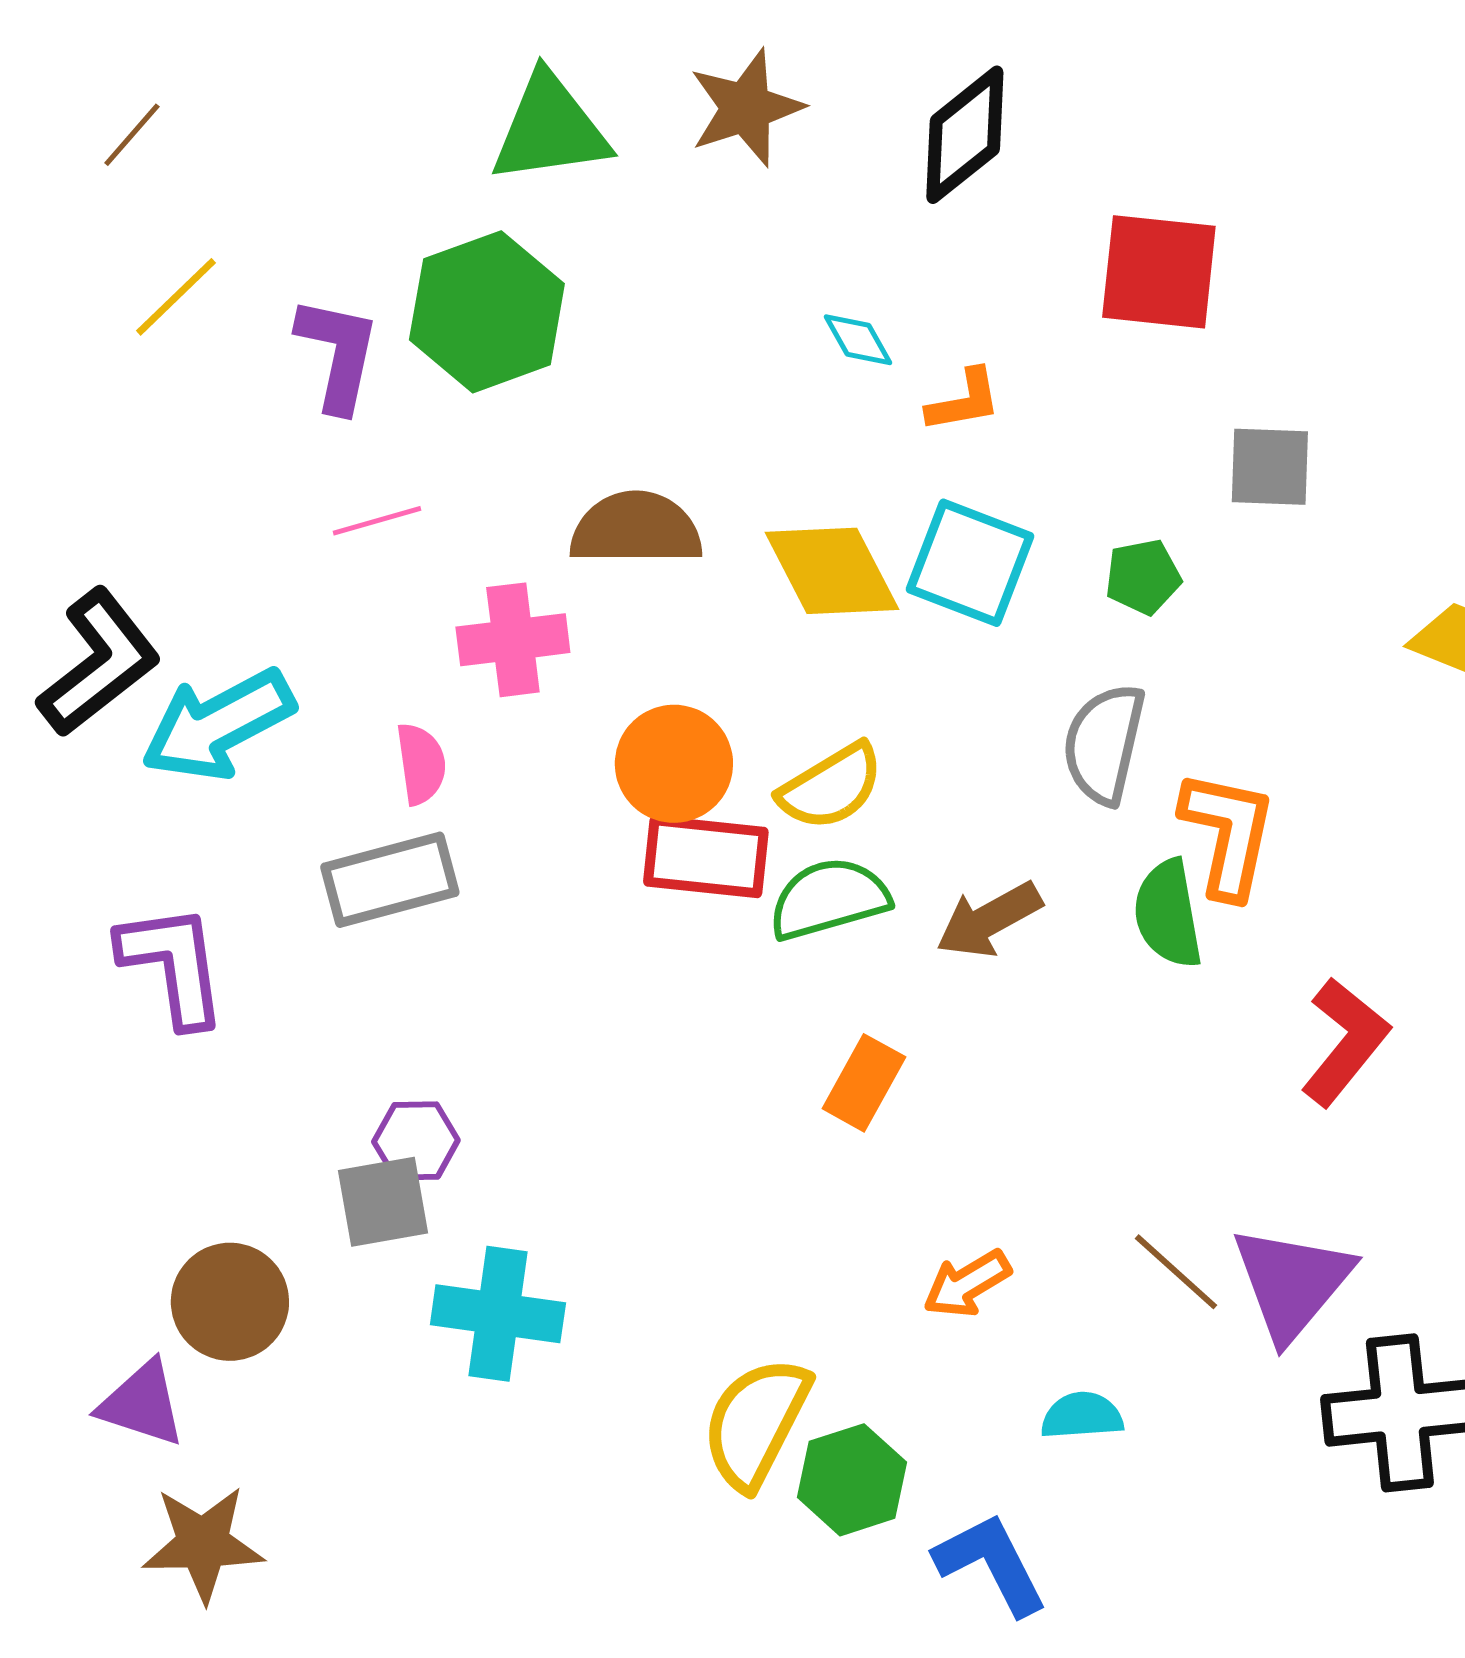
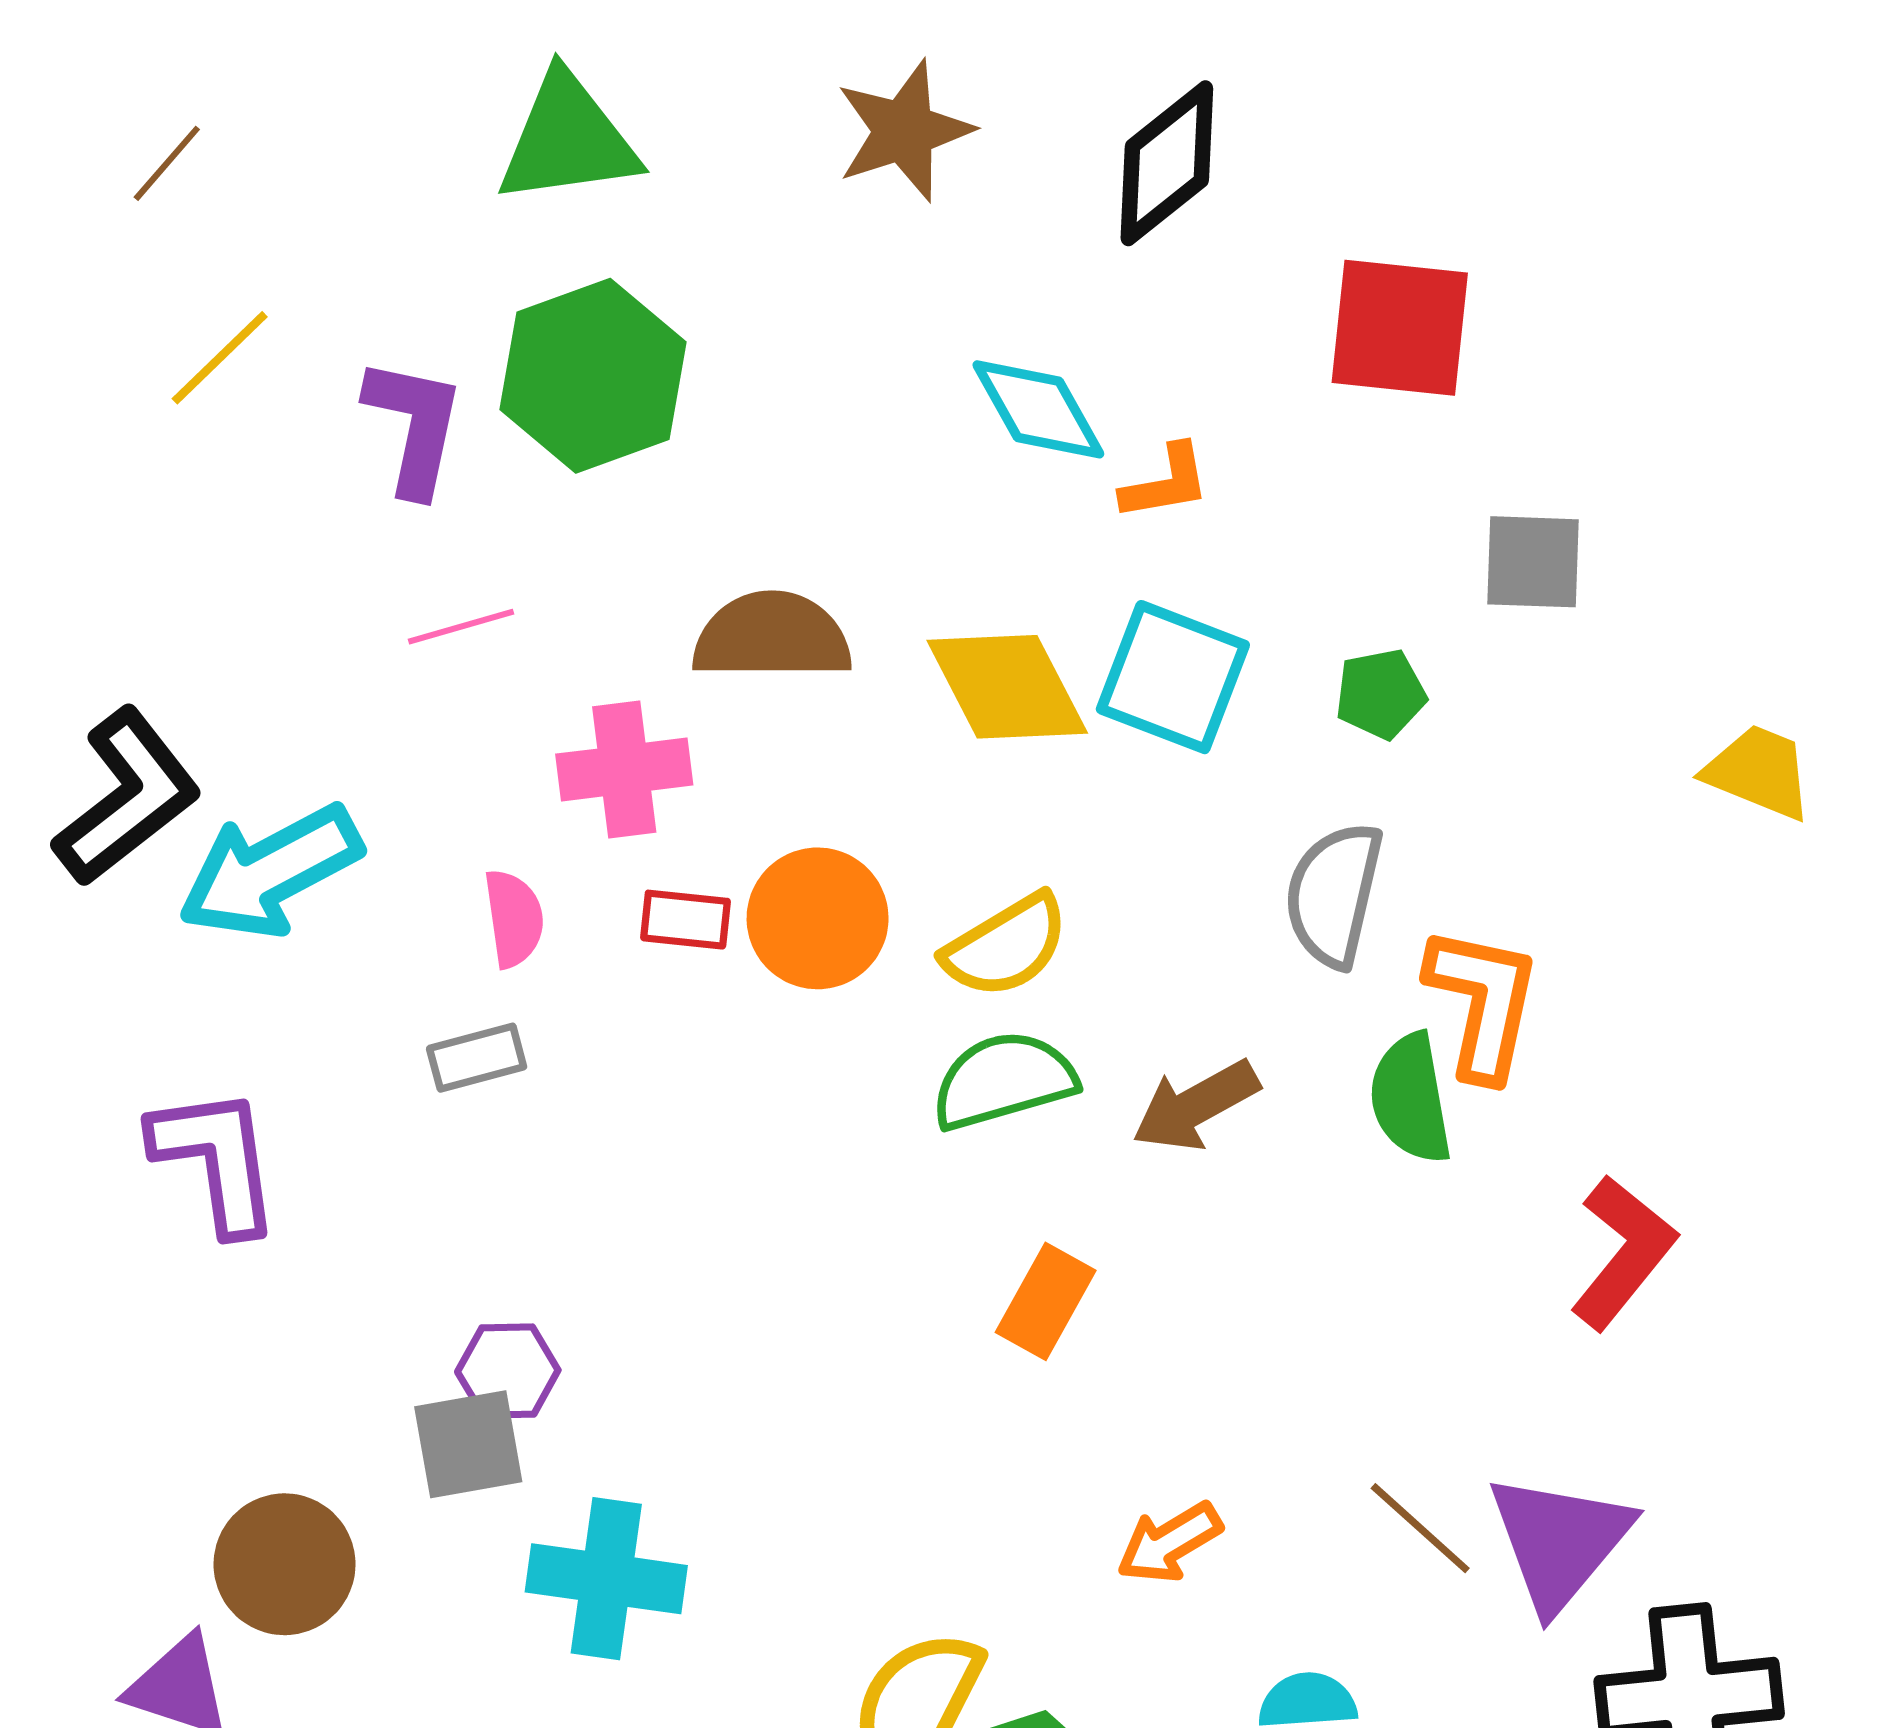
green triangle: (550, 129) -> (568, 139), moved
cyan diamond: (858, 340) -> (1038, 409), size x1.6
red rectangle: (706, 857) -> (685, 920), moved, size x0.6
gray rectangle: (390, 880) -> (477, 1058), size x0.6

